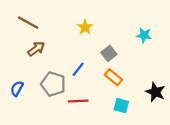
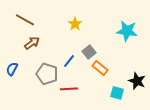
cyan star: (144, 35) -> (127, 31), size x1.5
gray square: (109, 53) -> (89, 52), moved
blue semicircle: (17, 89) -> (12, 69), moved
cyan square: (121, 106) -> (117, 93), moved

